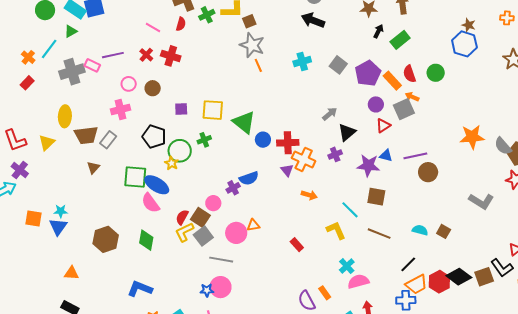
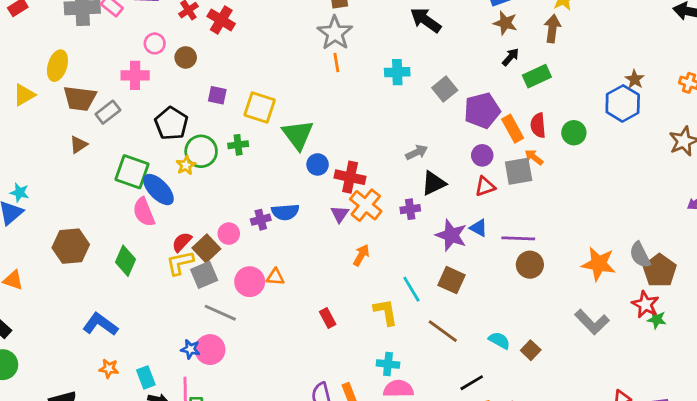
orange star: (472, 137) -> (599, 264), moved
orange arrow: (309, 195) -> (361, 255), turned -91
cyan cross: (347, 266) -> (388, 364), turned 35

